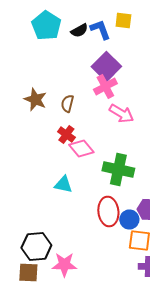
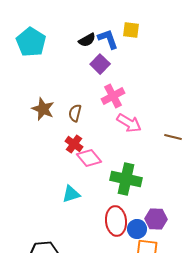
cyan pentagon: (46, 26) -> (31, 42), moved
purple square: (106, 66) -> (100, 64), moved, size x0.7
cyan triangle: (63, 184) -> (71, 194), turned -30

